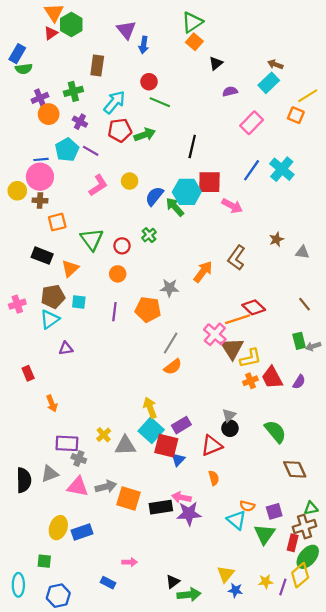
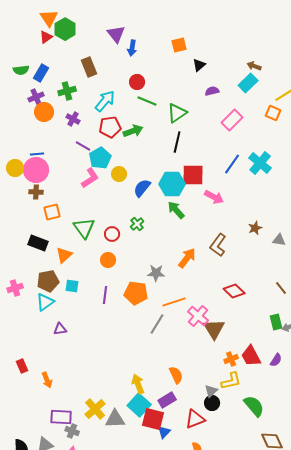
green triangle: (192, 22) -> (177, 113), moved
orange square: (194, 42) -> (179, 45), turned 35
blue rectangle: (17, 54) -> (41, 73), moved
brown rectangle: (97, 66) -> (89, 67), turned -30
cyan pentagon: (67, 150) -> (100, 158), moved
yellow circle: (17, 191) -> (15, 168), moved
green arrow: (175, 207) -> (176, 210), moved
orange line: (238, 319) -> (174, 302), moved
yellow L-shape: (250, 358) -> (231, 381), moved
orange semicircle: (173, 367) -> (176, 375), moved, turned -78
red rectangle: (28, 373) -> (22, 366), moved
yellow cross: (104, 435) -> (95, 409), size x1.5

